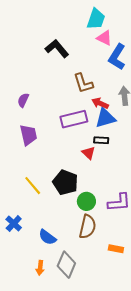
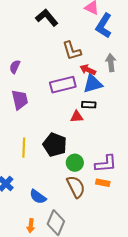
red triangle: (89, 153) -> (77, 117), turned -48
yellow line: (33, 186) -> (24, 148), turned 42
brown semicircle: (88, 227) -> (76, 187), turned -40
orange rectangle: (116, 249) -> (103, 183), moved

